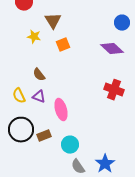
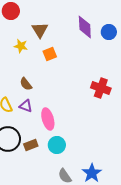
purple diamond: (112, 49) -> (85, 27), moved, turned 45
red cross: (114, 90) -> (101, 88), moved
cyan circle: (70, 145) -> (57, 145), moved

